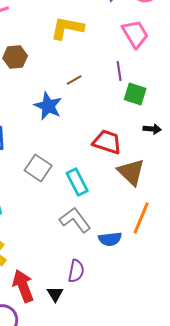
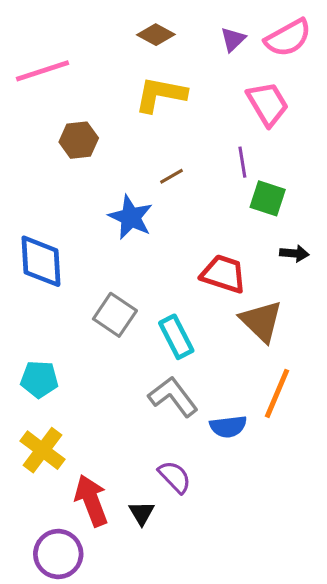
purple semicircle: (76, 271) -> (175, 477), turned -55

